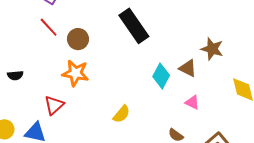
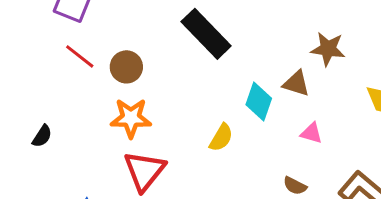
black semicircle: (15, 75) -> (42, 136), turned -42
red triangle: (54, 105) -> (144, 171), moved, size x1.4
yellow semicircle: (121, 114) -> (221, 138), moved

